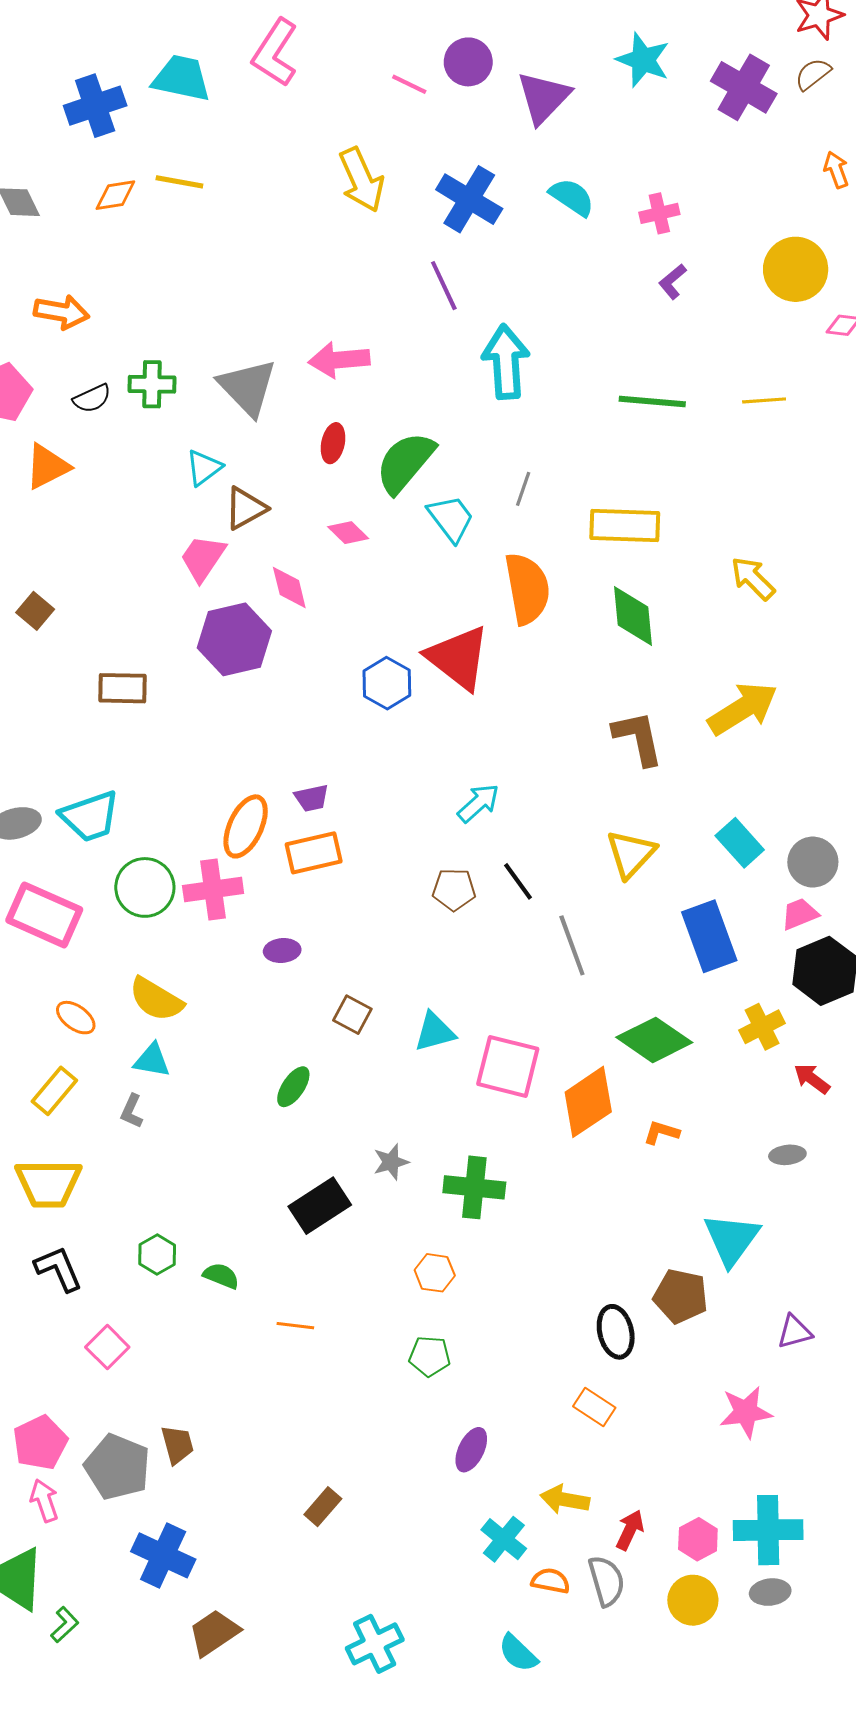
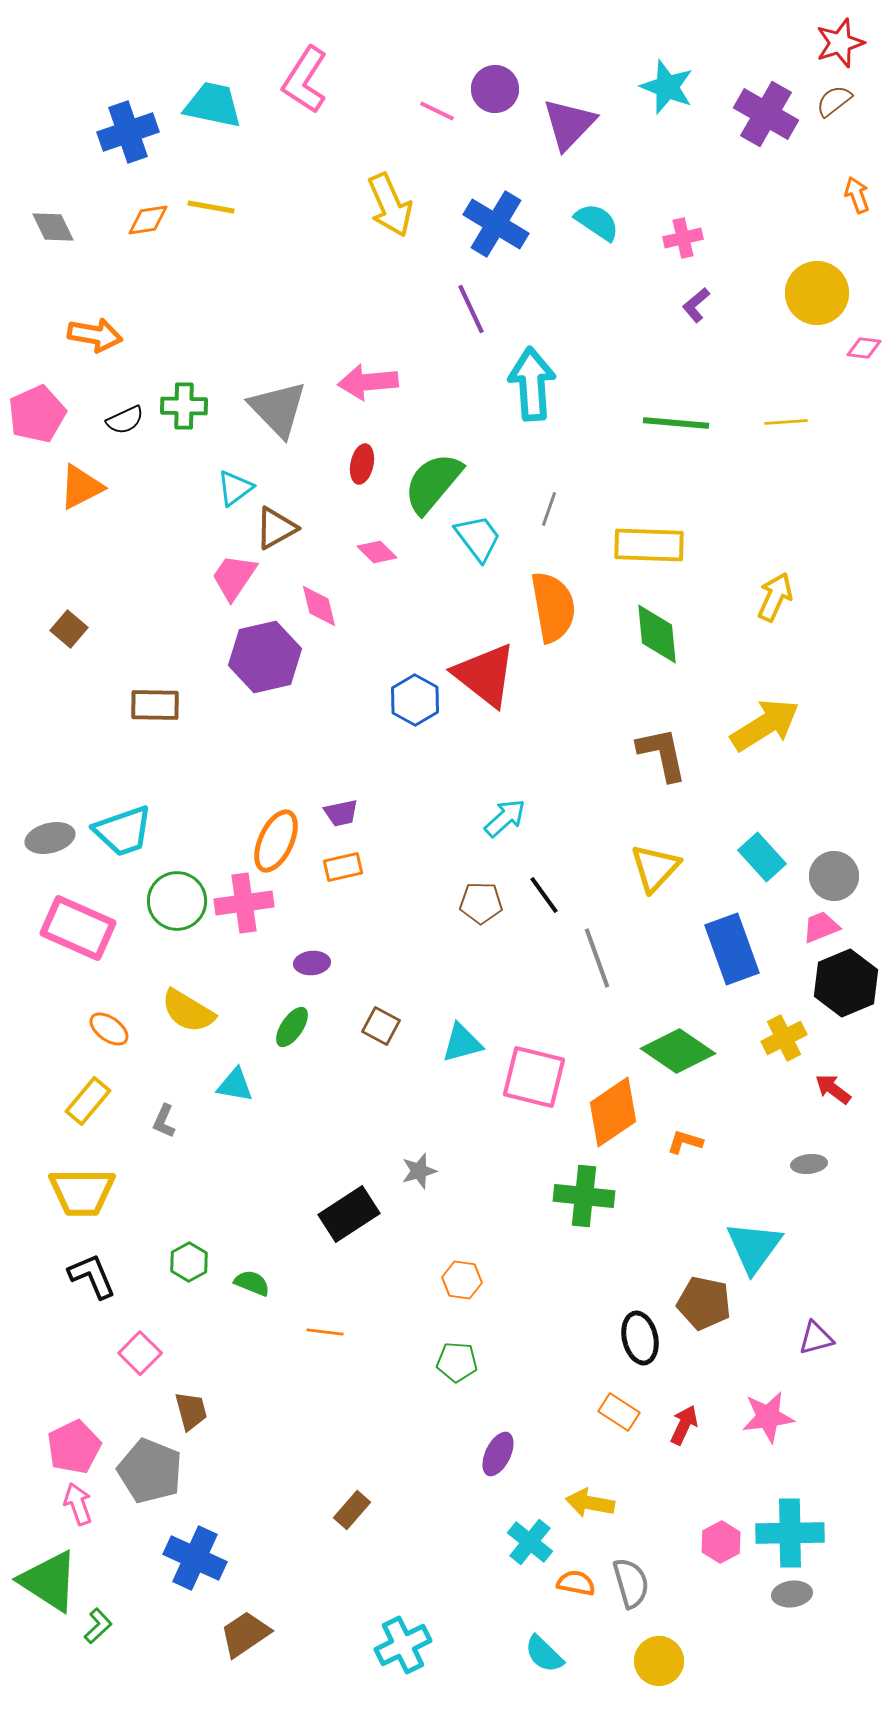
yellow arrow: (753, 578) -> (775, 597), turned 69
orange rectangle: (314, 853) -> (343, 867), size x0.7
cyan triangle: (152, 1060) -> (235, 1085), moved
green ellipse: (293, 1087) -> (292, 1027), moved
green cross: (474, 1187) -> (584, 1196), moved
brown trapezoid: (177, 1445) -> (191, 1411), moved
red arrow: (630, 1530) -> (684, 1425), moved
yellow circle: (693, 1600) -> (659, 1661), moved

